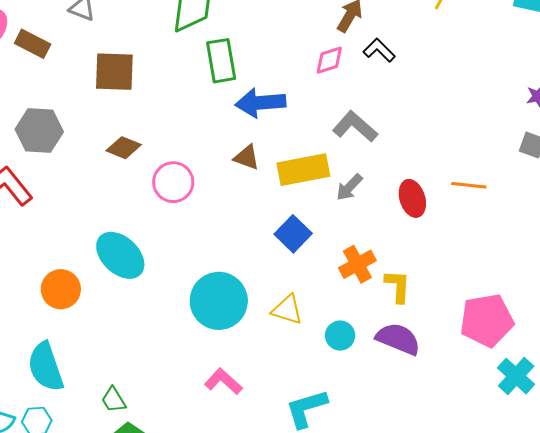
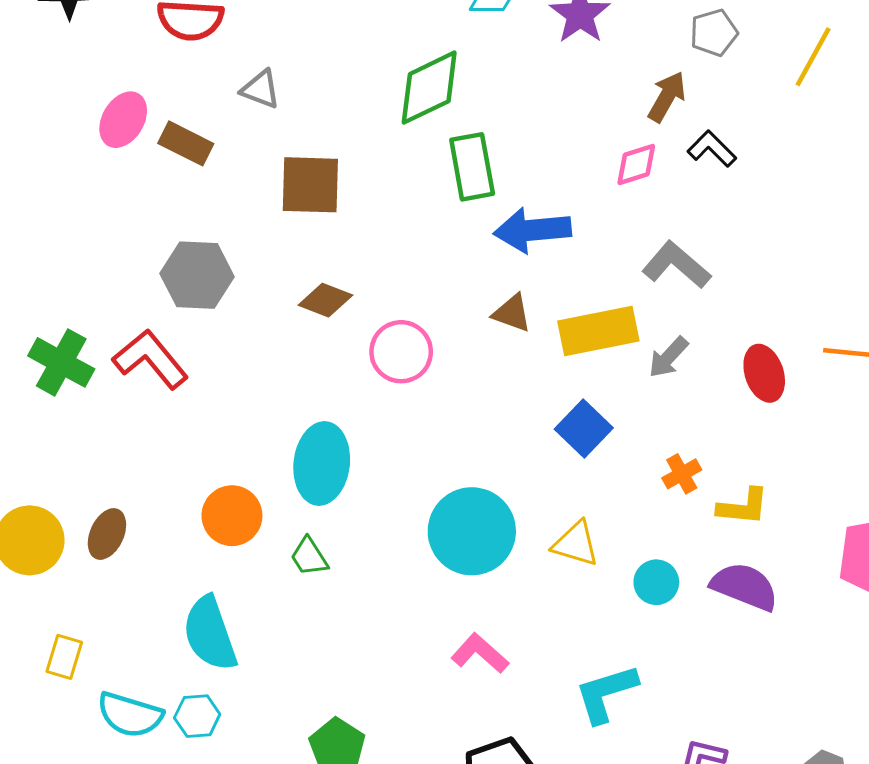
cyan ellipse: (120, 255) -> (322, 463), turned 54
orange cross: (357, 264) -> (682, 474), size x0.7
yellow L-shape: (398, 286) -> (743, 507), turned 93
green trapezoid: (114, 400) -> (309, 557), moved

